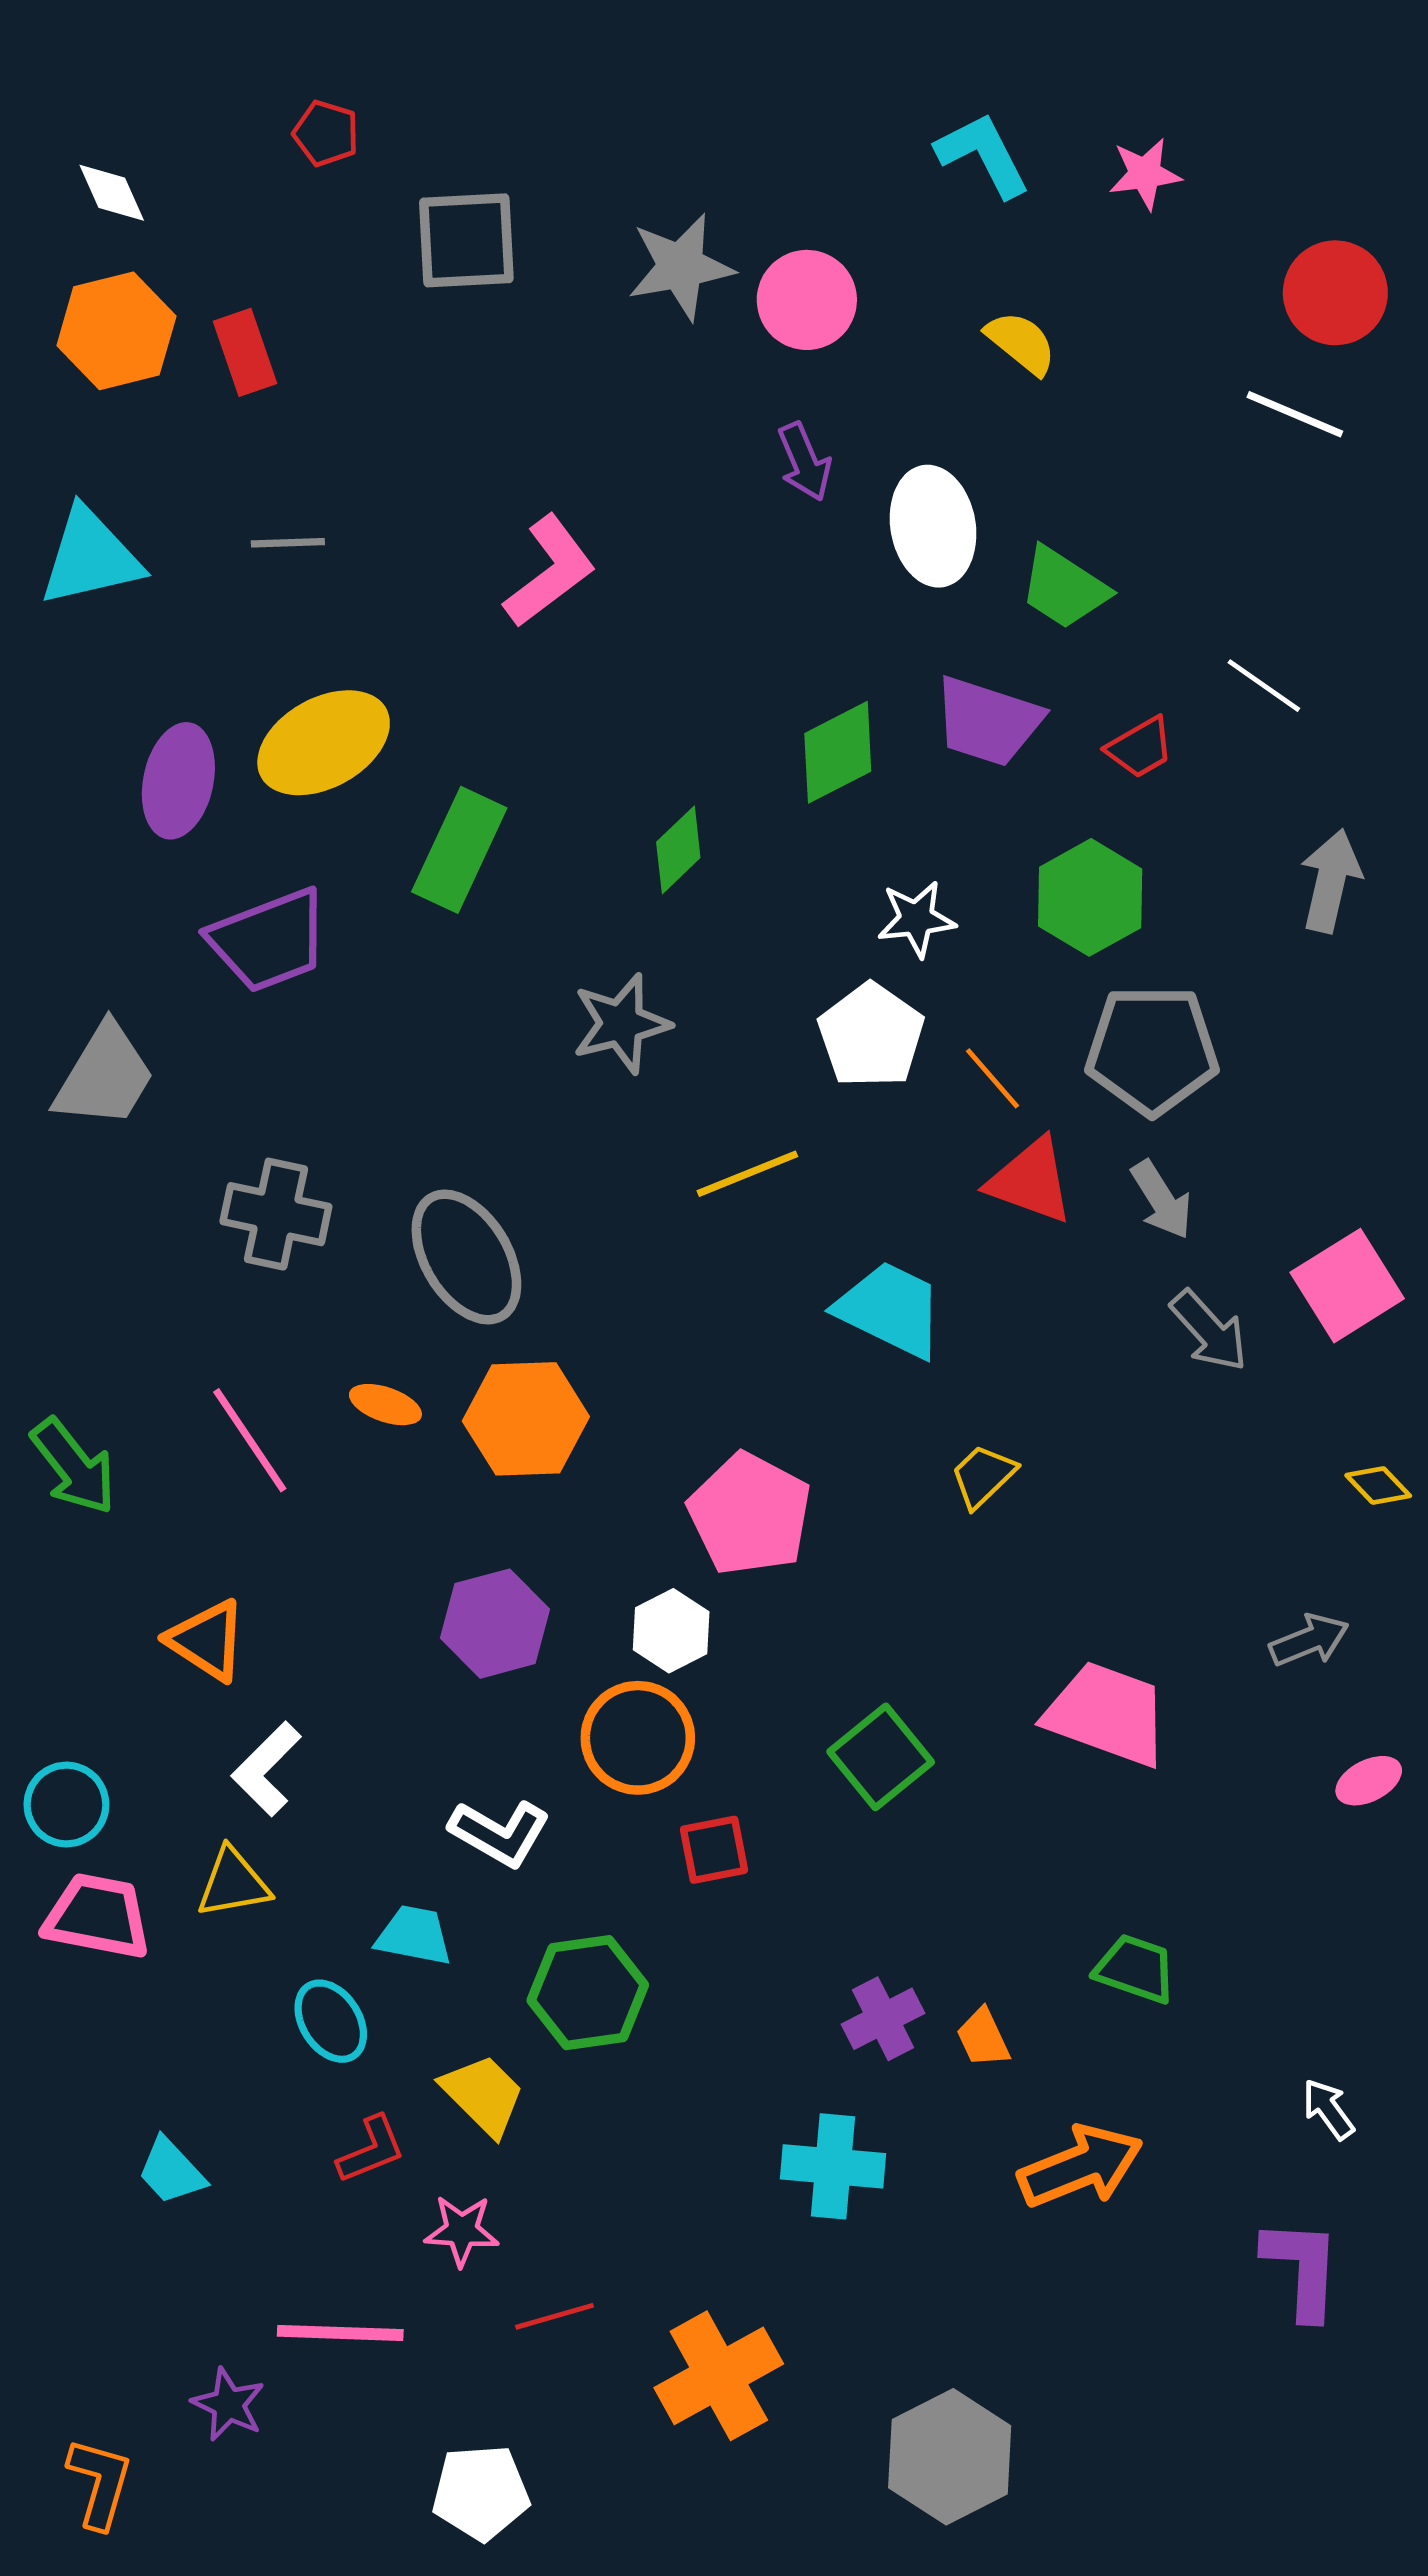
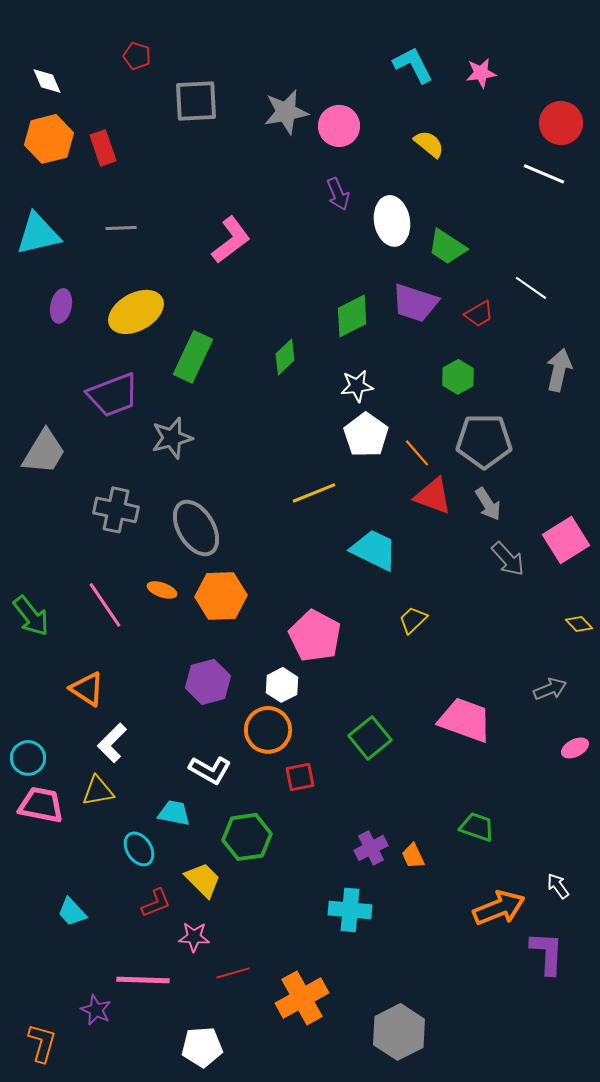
purple ellipse: (178, 781) -> (61, 306), moved, size x0.7
green hexagon: (1090, 897) -> (458, 377), size x0.7
white star: (916, 919) -> (357, 386), moved
gray star: (621, 1024) -> (172, 438), moved
orange arrow: (1081, 2166) -> (499, 908), moved

